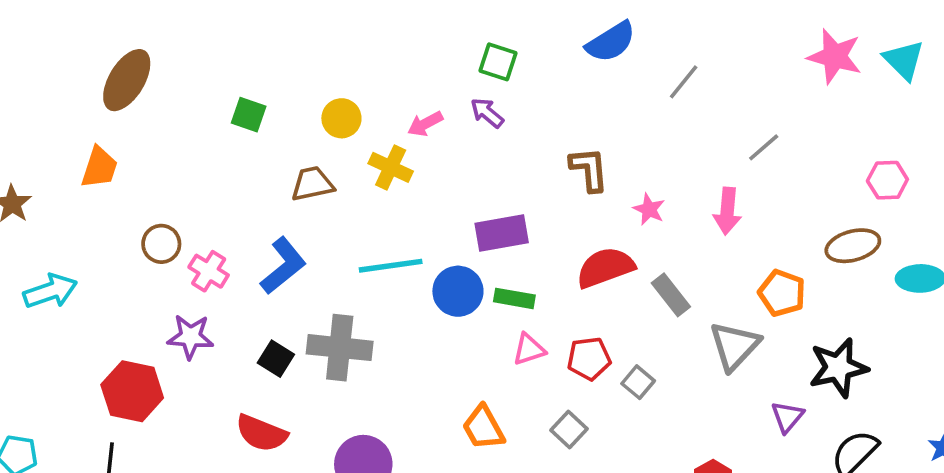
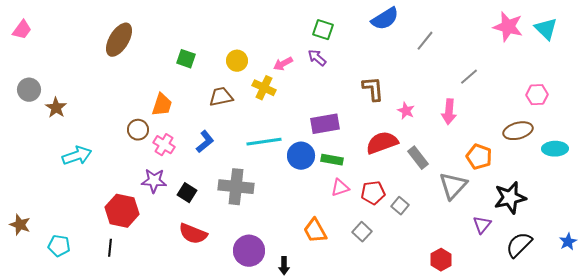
orange trapezoid: (99, 167) -> (162, 105), moved
blue L-shape: (283, 266) -> (205, 142), size x0.7
black square: (276, 359) -> (187, 193), moved

